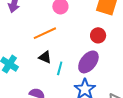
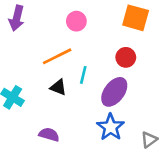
cyan line: (60, 68) -> (83, 75), moved

